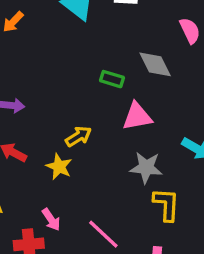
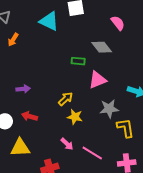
yellow star: (59, 167) -> (75, 117), moved
pink arrow: (51, 220) -> (67, 144), moved

